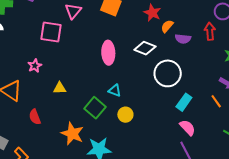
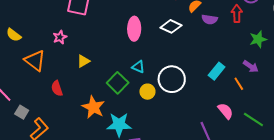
white circle: (168, 73) -> (172, 79), moved
yellow triangle: (60, 88) -> (83, 61), turned -32
cyan rectangle: (184, 102) -> (217, 71), moved
pink semicircle: (187, 128) -> (225, 111), moved

